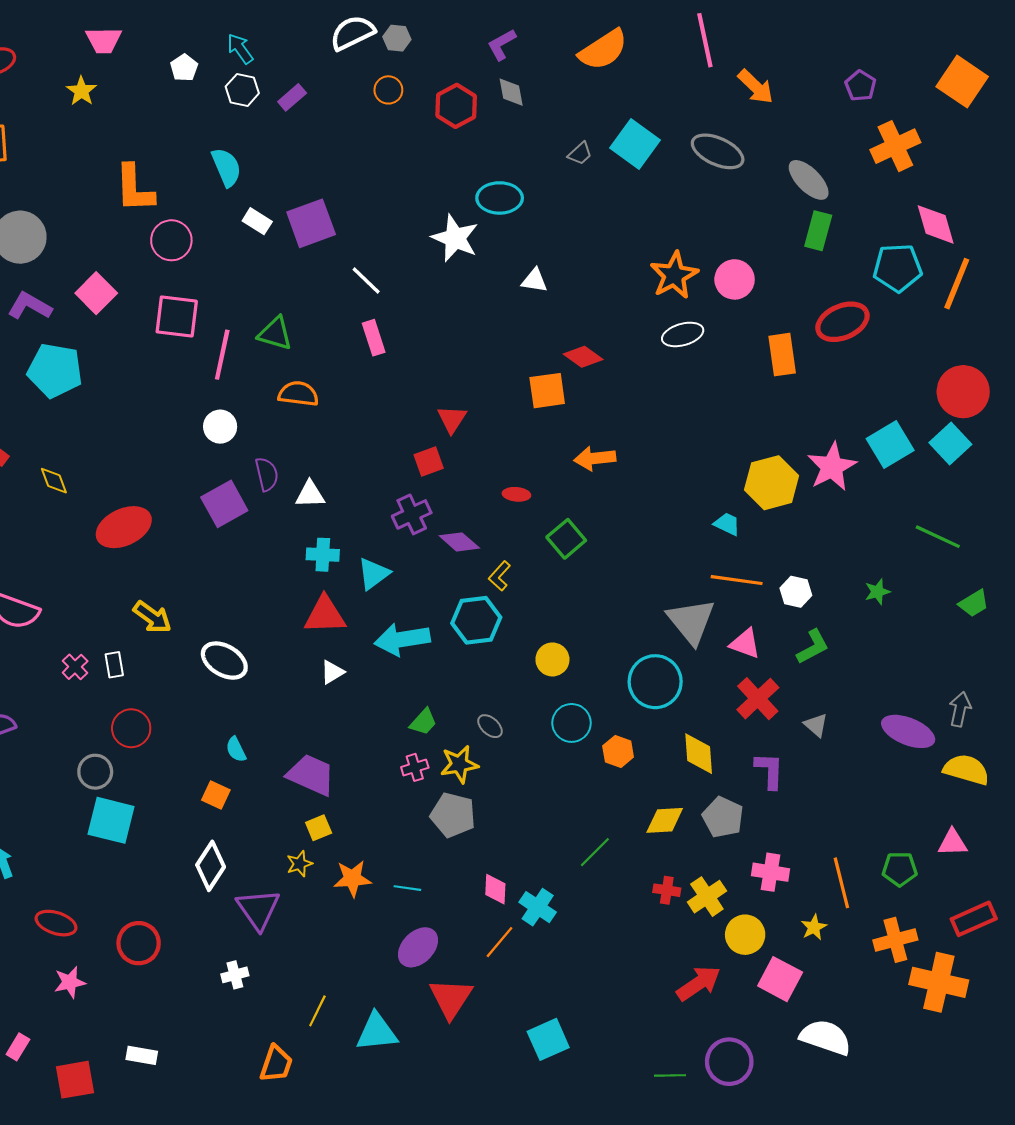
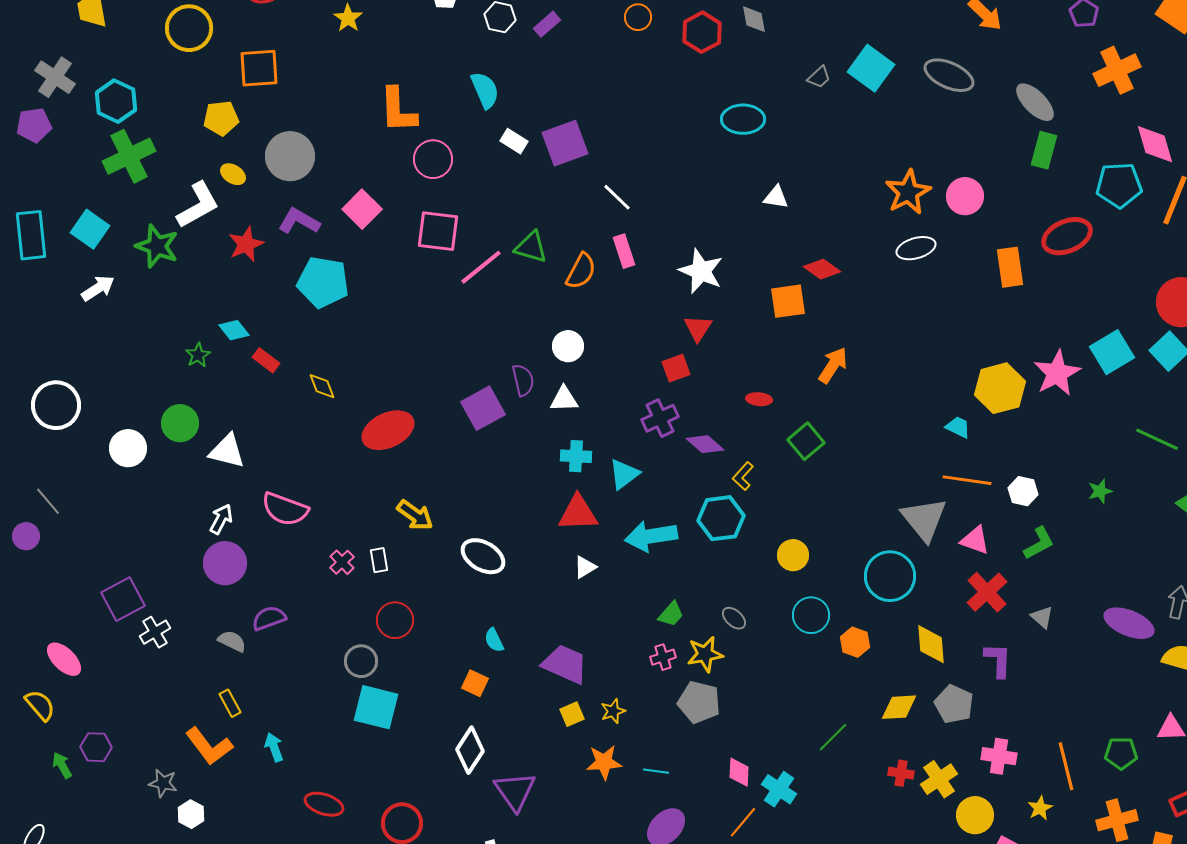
white star: (455, 238) -> (701, 271), moved
pink line: (222, 355) -> (481, 267), turned 39
orange semicircle: (298, 394) -> (581, 271), moved, turned 111
white circle: (220, 427) -> (568, 346), moved
orange arrow: (595, 458) -> (833, 365), turned 129
yellow star: (299, 864) -> (613, 711), moved

